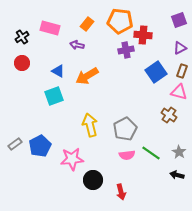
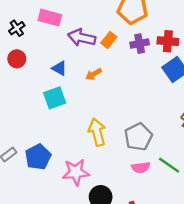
orange rectangle: (87, 24) -> (109, 40), moved
red cross: (143, 35) -> (168, 41), moved
purple arrow: (77, 45) -> (82, 38), size x1.6
orange arrow: (87, 76) -> (94, 74), size x0.6

